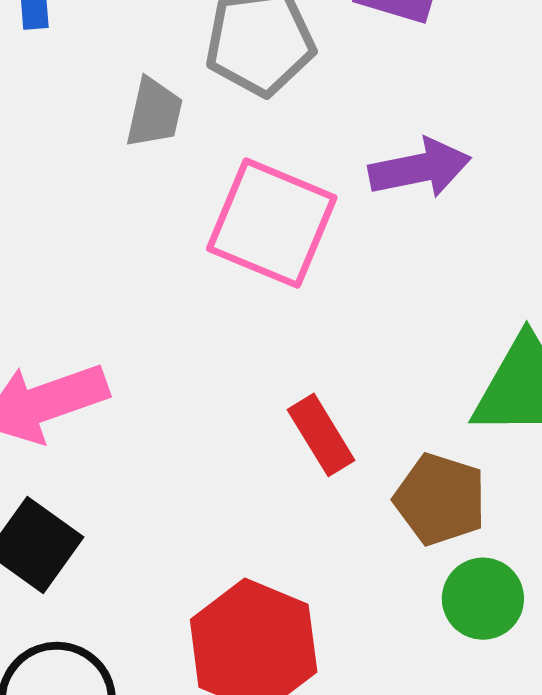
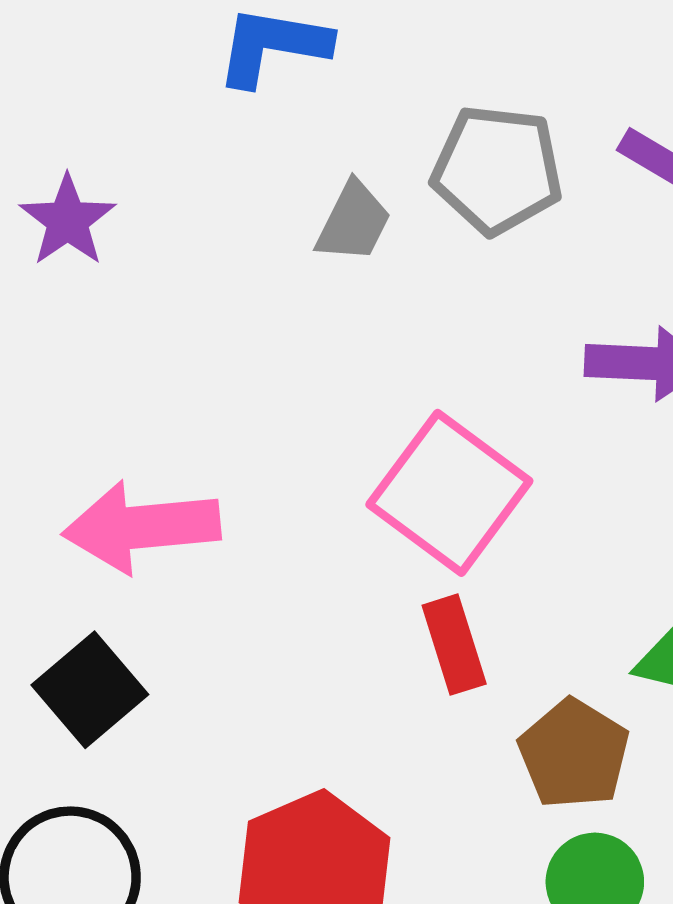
pink square: (272, 223) -> (449, 493), moved

